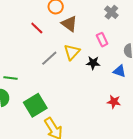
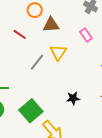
brown triangle: (69, 24) -> (51, 25), turned -30
black star: (93, 63) -> (73, 98), moved

